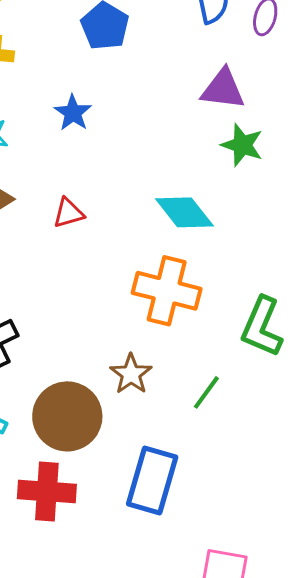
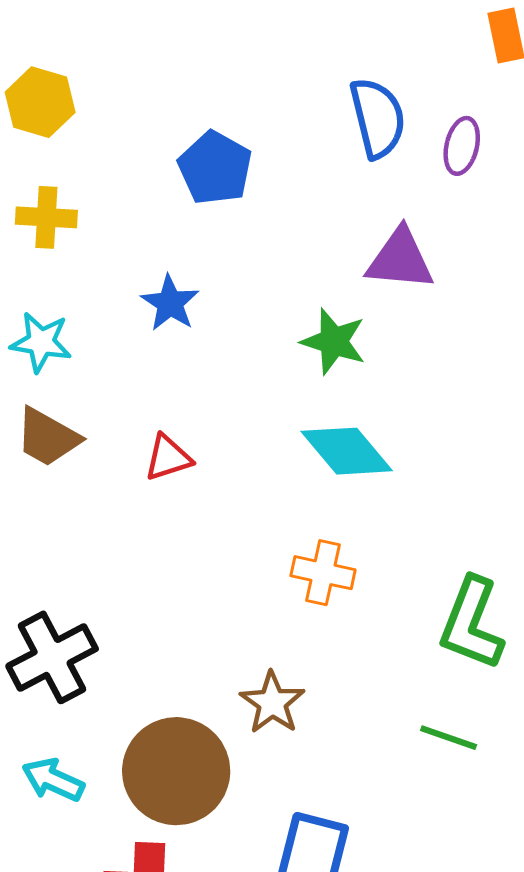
green star: (242, 145) -> (334, 341), moved
orange cross: (167, 291) -> (323, 573), size x0.6
green line: (206, 392) -> (449, 738), moved, turned 75

